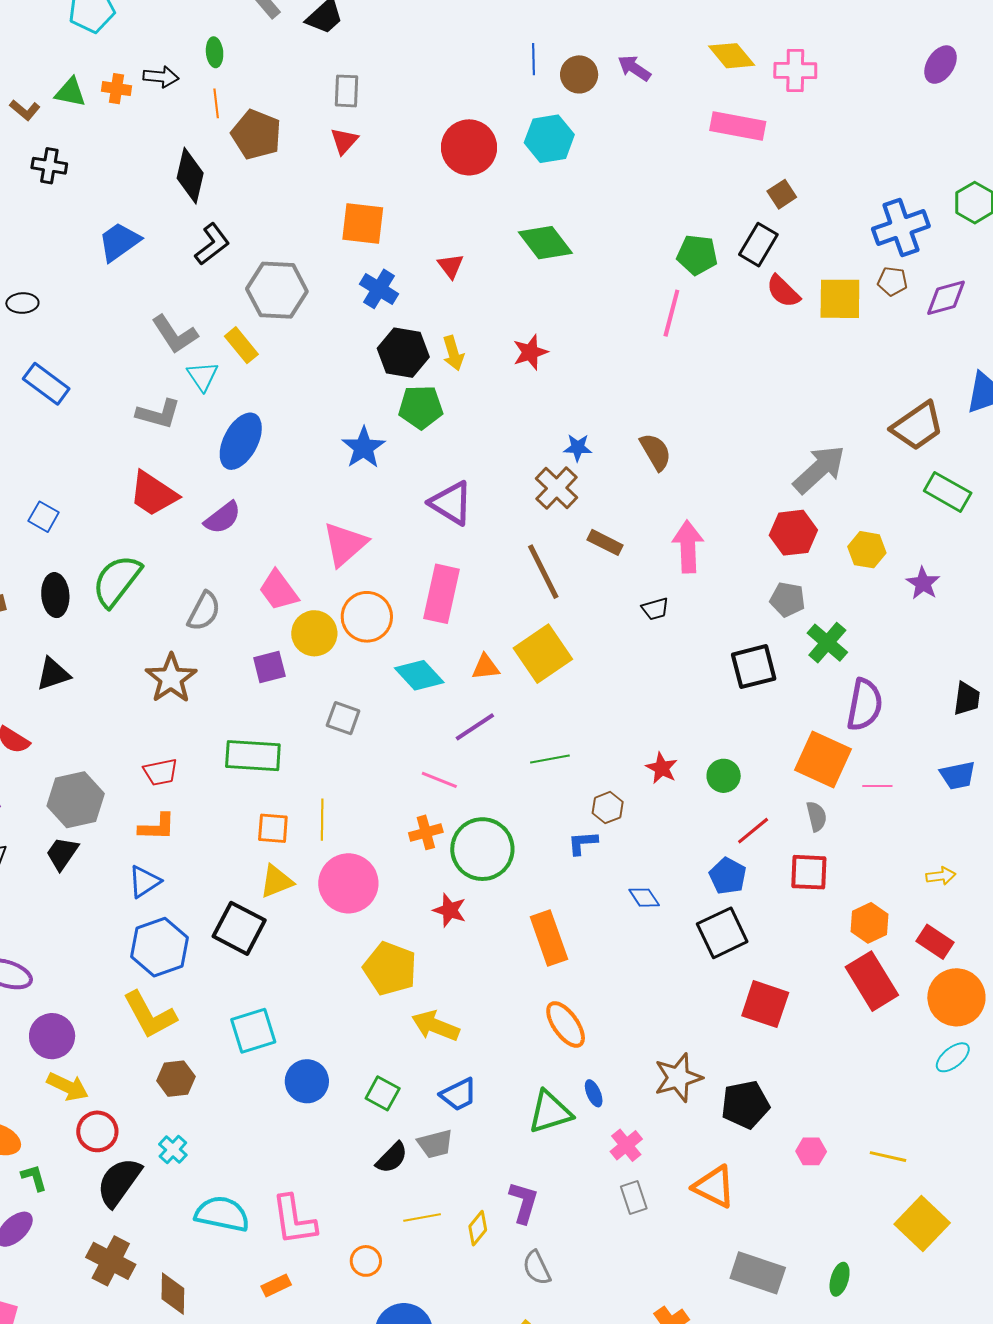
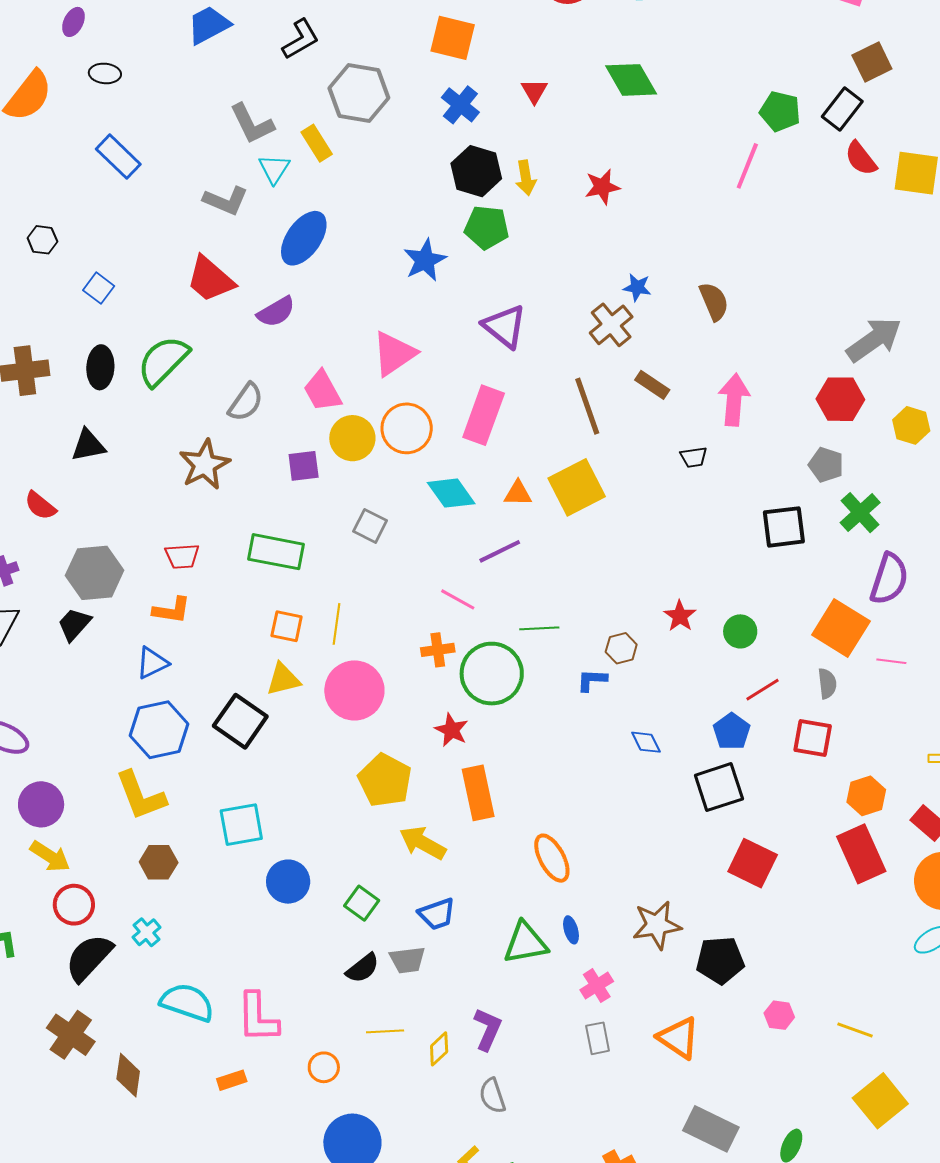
brown square: (782, 194) -> (872, 62), size x1.4
green line: (550, 759) -> (539, 628), moved
orange rectangle: (549, 938) -> (478, 793), moved

